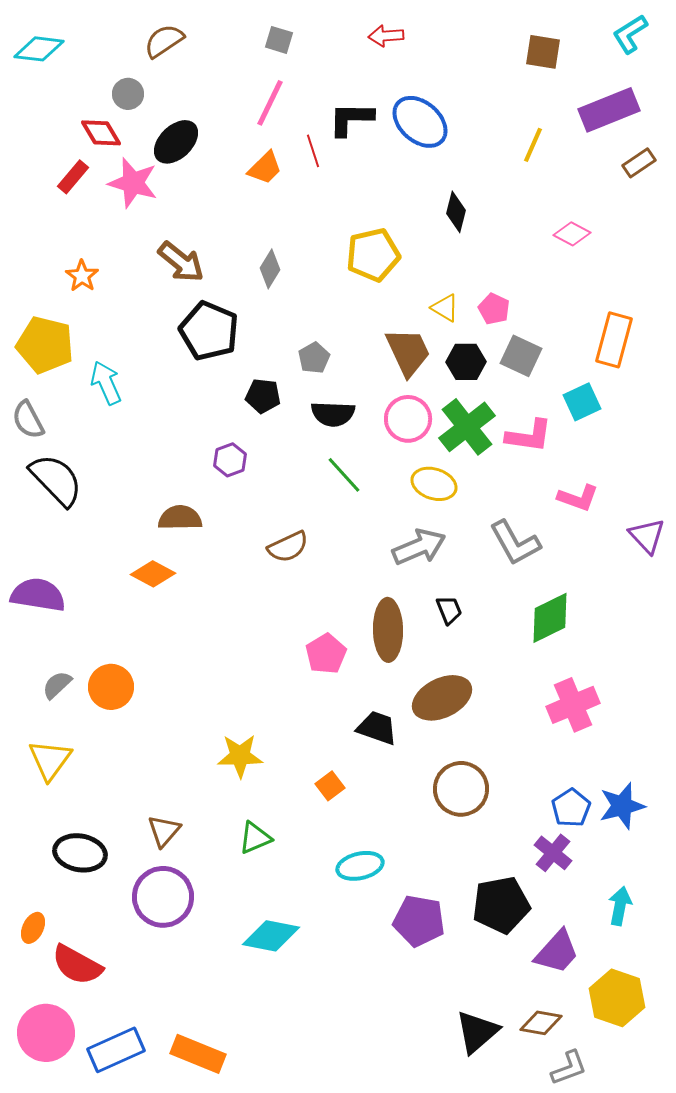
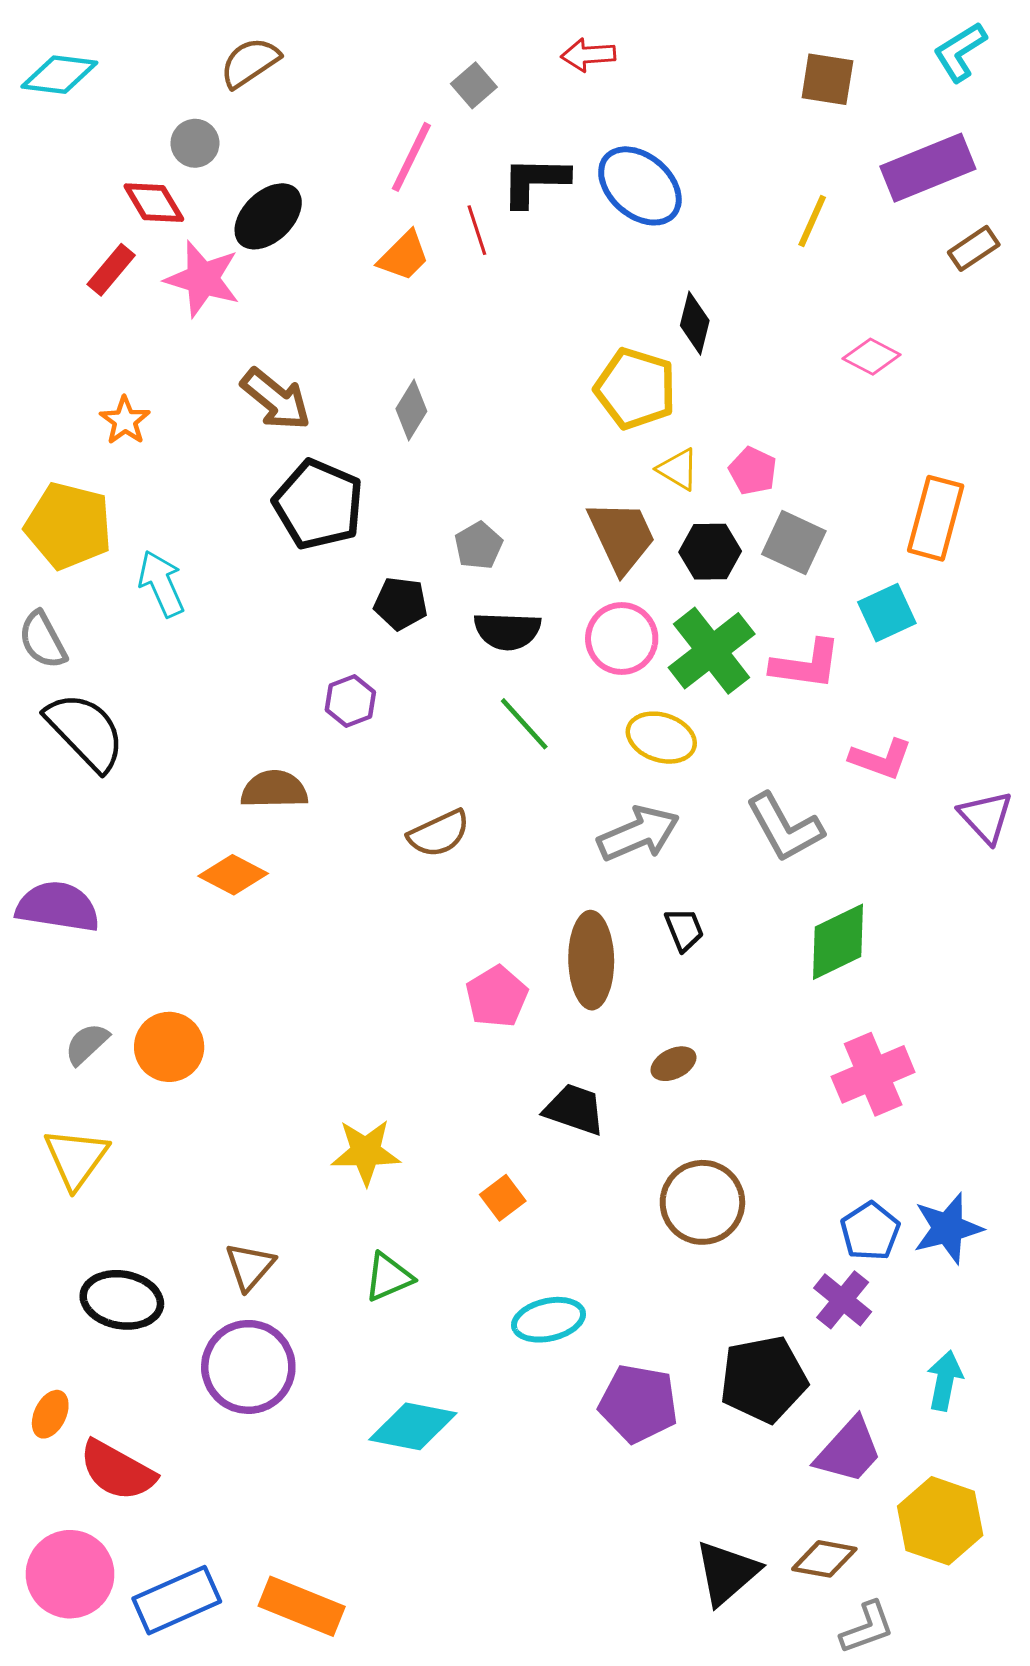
gray square: (279, 40) -> (474, 85), moved, turned 32
yellow pentagon: (373, 255) -> (635, 389), moved, turned 30
brown ellipse: (442, 698) -> (673, 1064), size x0.5

